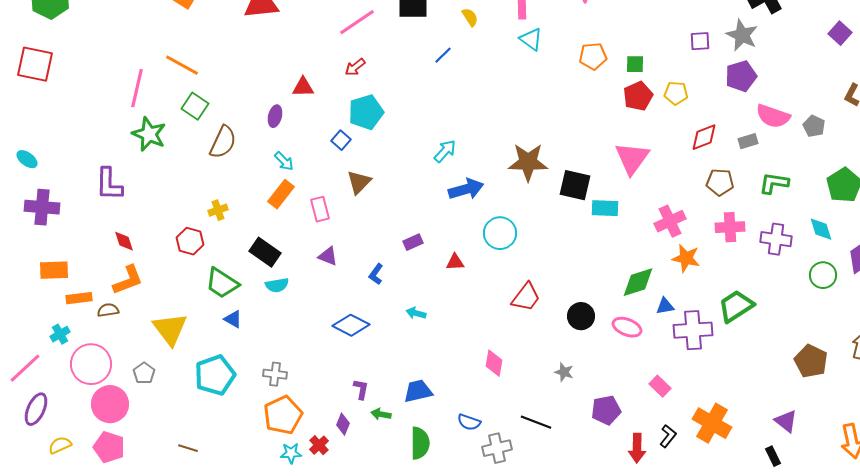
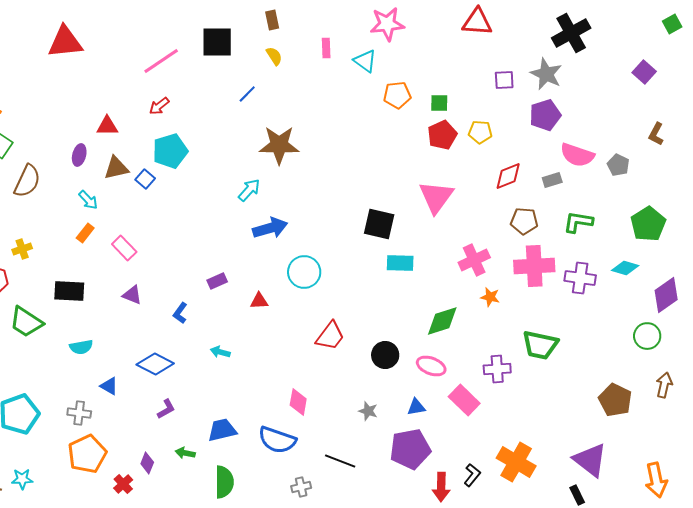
cyan triangle: (531, 39) -> (365, 61), moved
brown star: (528, 162) -> (279, 145), moved
brown triangle: (359, 182) -> (116, 168), moved, turned 32
orange rectangle: (281, 194) -> (85, 233), size x0.7
cyan rectangle: (605, 208) -> (400, 263), moved
pink rectangle: (320, 209) -> (124, 248), turned -30
pink cross: (730, 227) -> (534, 266), size x1.4
cyan diamond: (821, 229) -> (625, 268), turned -56
black rectangle: (265, 252) -> (69, 291), turned -32
orange star: (686, 258) -> (490, 297), size x0.7
green circle: (823, 275) -> (647, 336), moved
cyan semicircle: (277, 285) -> (81, 347), moved
blue triangle: (665, 306) -> (416, 407), moved
green trapezoid: (736, 306) -> (540, 345), turned -135
blue triangle: (233, 319) -> (109, 386), moved
purple cross: (693, 330) -> (497, 369), size x0.7
pink rectangle: (660, 386) -> (464, 400), moved, size x1.4
purple L-shape: (361, 389) -> (166, 409), moved, turned 50
purple pentagon: (606, 410) -> (410, 449), size x1.4
purple triangle: (786, 421) -> (590, 460), size x1.5
blue semicircle: (469, 422) -> (277, 440), moved, size x1.6
gray cross: (497, 448) -> (301, 487), size x0.7
cyan star: (291, 453) -> (22, 479), moved

